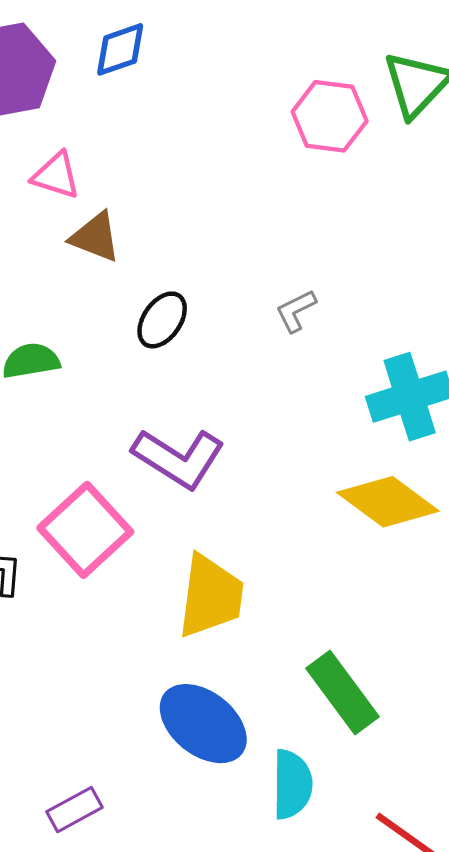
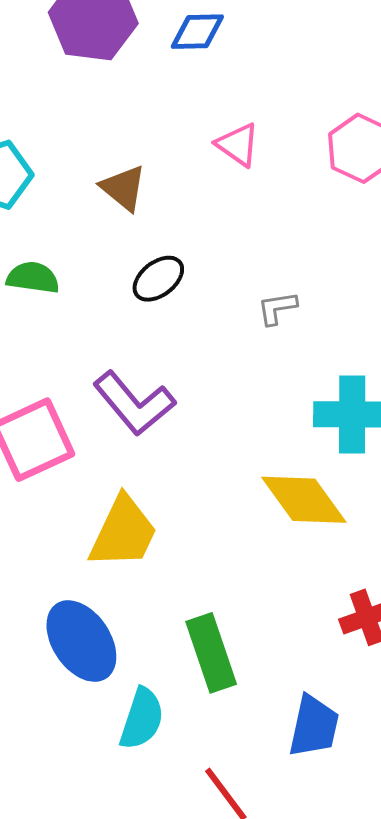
pink triangle: (56, 175) -> (238, 145), moved

